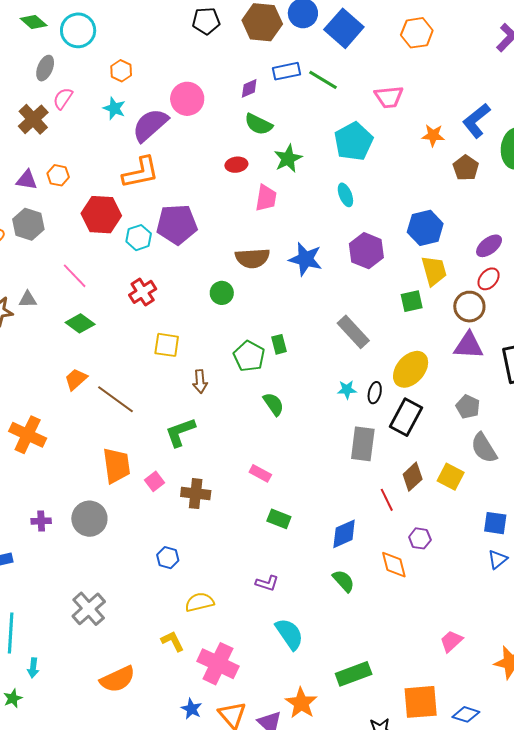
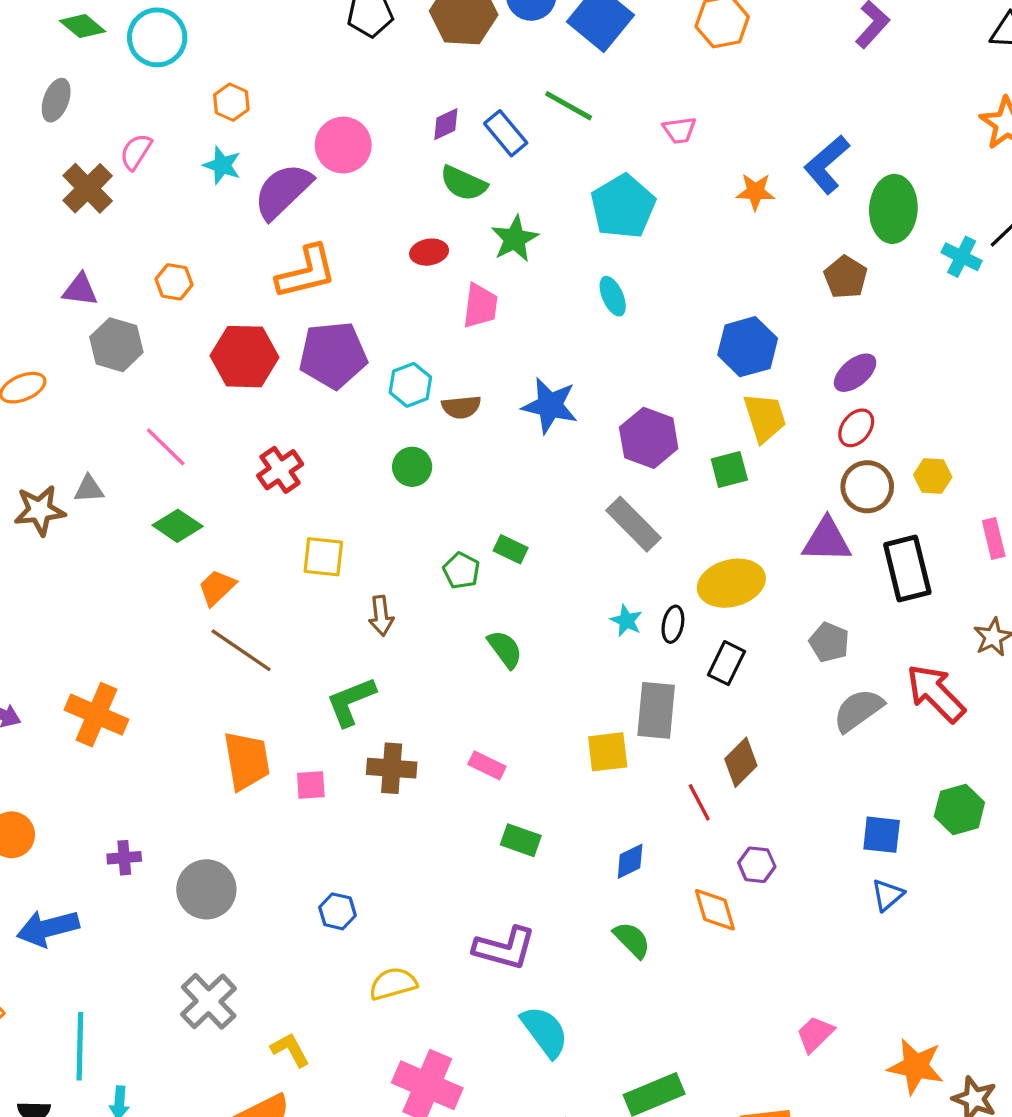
gray ellipse: (45, 68) -> (56, 100), moved
blue rectangle: (287, 71) -> (506, 133), moved, turned 64
pink trapezoid: (389, 97) -> (679, 130), size x0.7
brown pentagon: (466, 168) -> (846, 277), moved
orange L-shape: (141, 172) -> (306, 272), moved
orange hexagon: (58, 175) -> (174, 282), moved
red hexagon: (101, 215) -> (245, 357), moved
gray hexagon: (28, 224) -> (116, 345), moved
cyan hexagon: (139, 238) -> (410, 385), moved
purple hexagon: (366, 251) -> (649, 438), moved
brown semicircle: (252, 258) -> (461, 407), size x0.7
brown circle: (469, 307) -> (867, 487), moved
green rectangle: (279, 344) -> (511, 549), turned -48
green pentagon: (249, 356) -> (461, 571), size x0.7
yellow ellipse: (411, 369) -> (731, 583), turned 36
orange trapezoid: (76, 379) -> (217, 588), moved
cyan star: (347, 390) -> (626, 621), turned 30
black rectangle: (406, 417) -> (727, 663), size x0.7
gray semicircle: (484, 448) -> (858, 710), turned 88
yellow square: (451, 477) -> (608, 752), moved, turned -32
pink square: (154, 481) -> (311, 785), turned 36
brown cross: (196, 494) -> (392, 768), moved
gray circle: (89, 519) -> (206, 889), moved
blue diamond: (344, 534) -> (630, 861), size x0.7
purple L-shape: (267, 583) -> (505, 948), size x1.6
yellow L-shape: (173, 641) -> (290, 1050), moved

